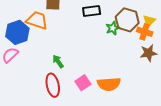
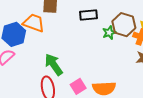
green arrow: (58, 61) -> (54, 64), size x1.6

